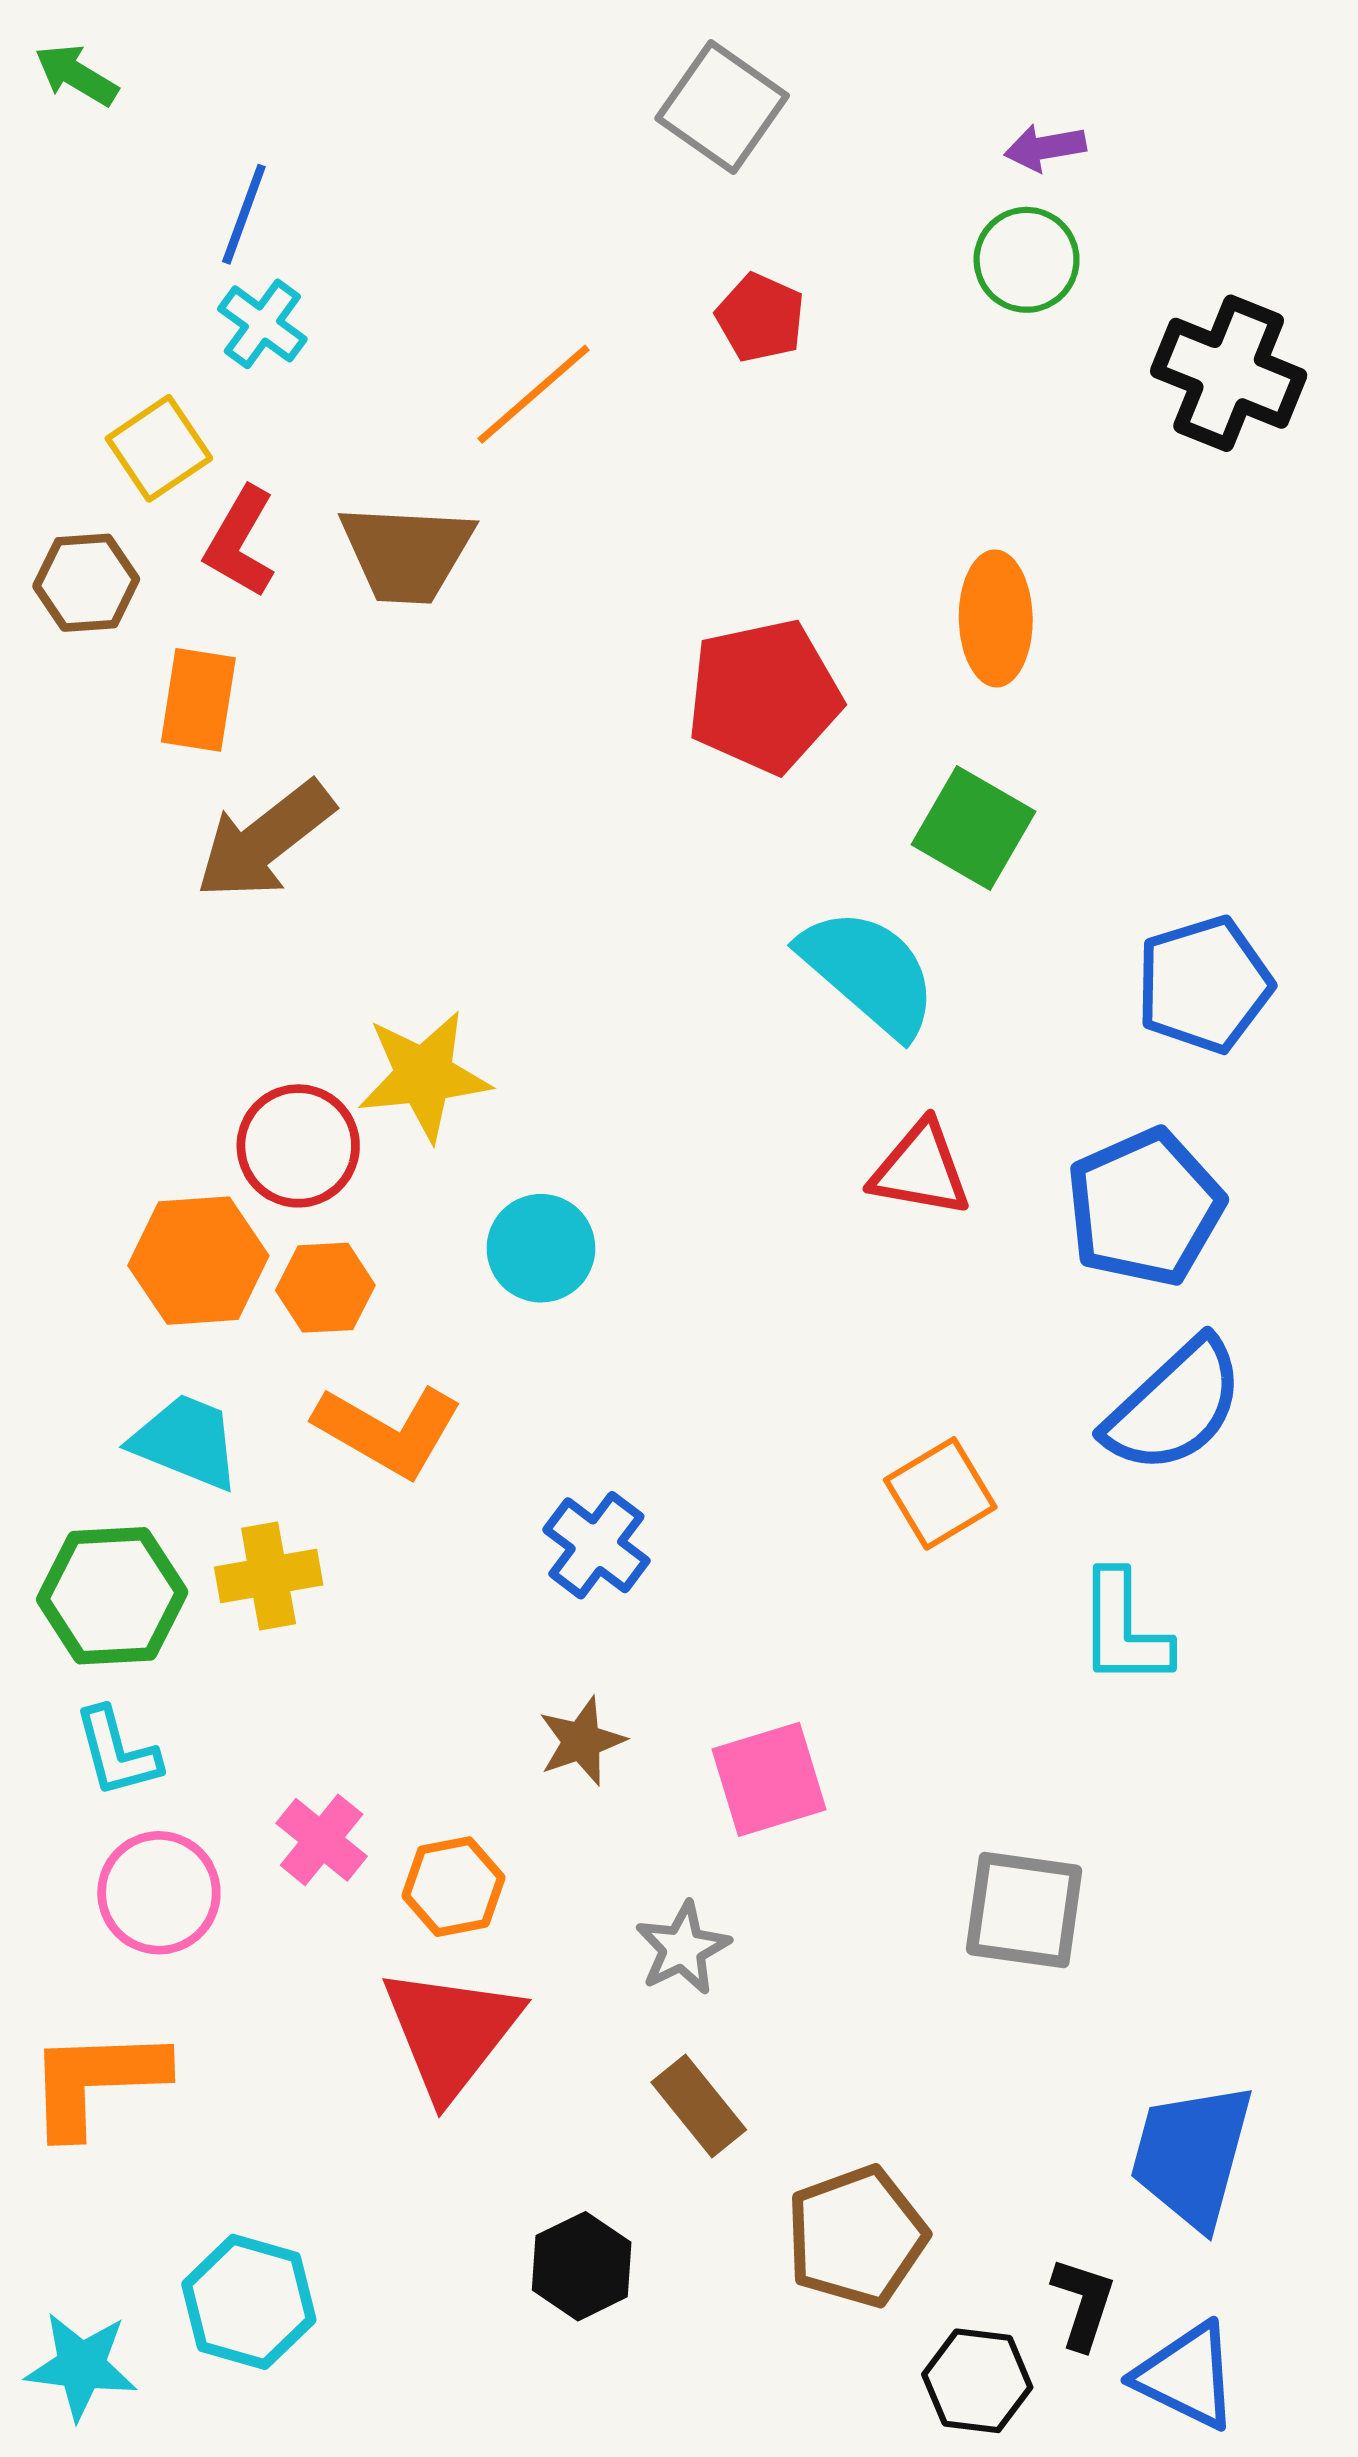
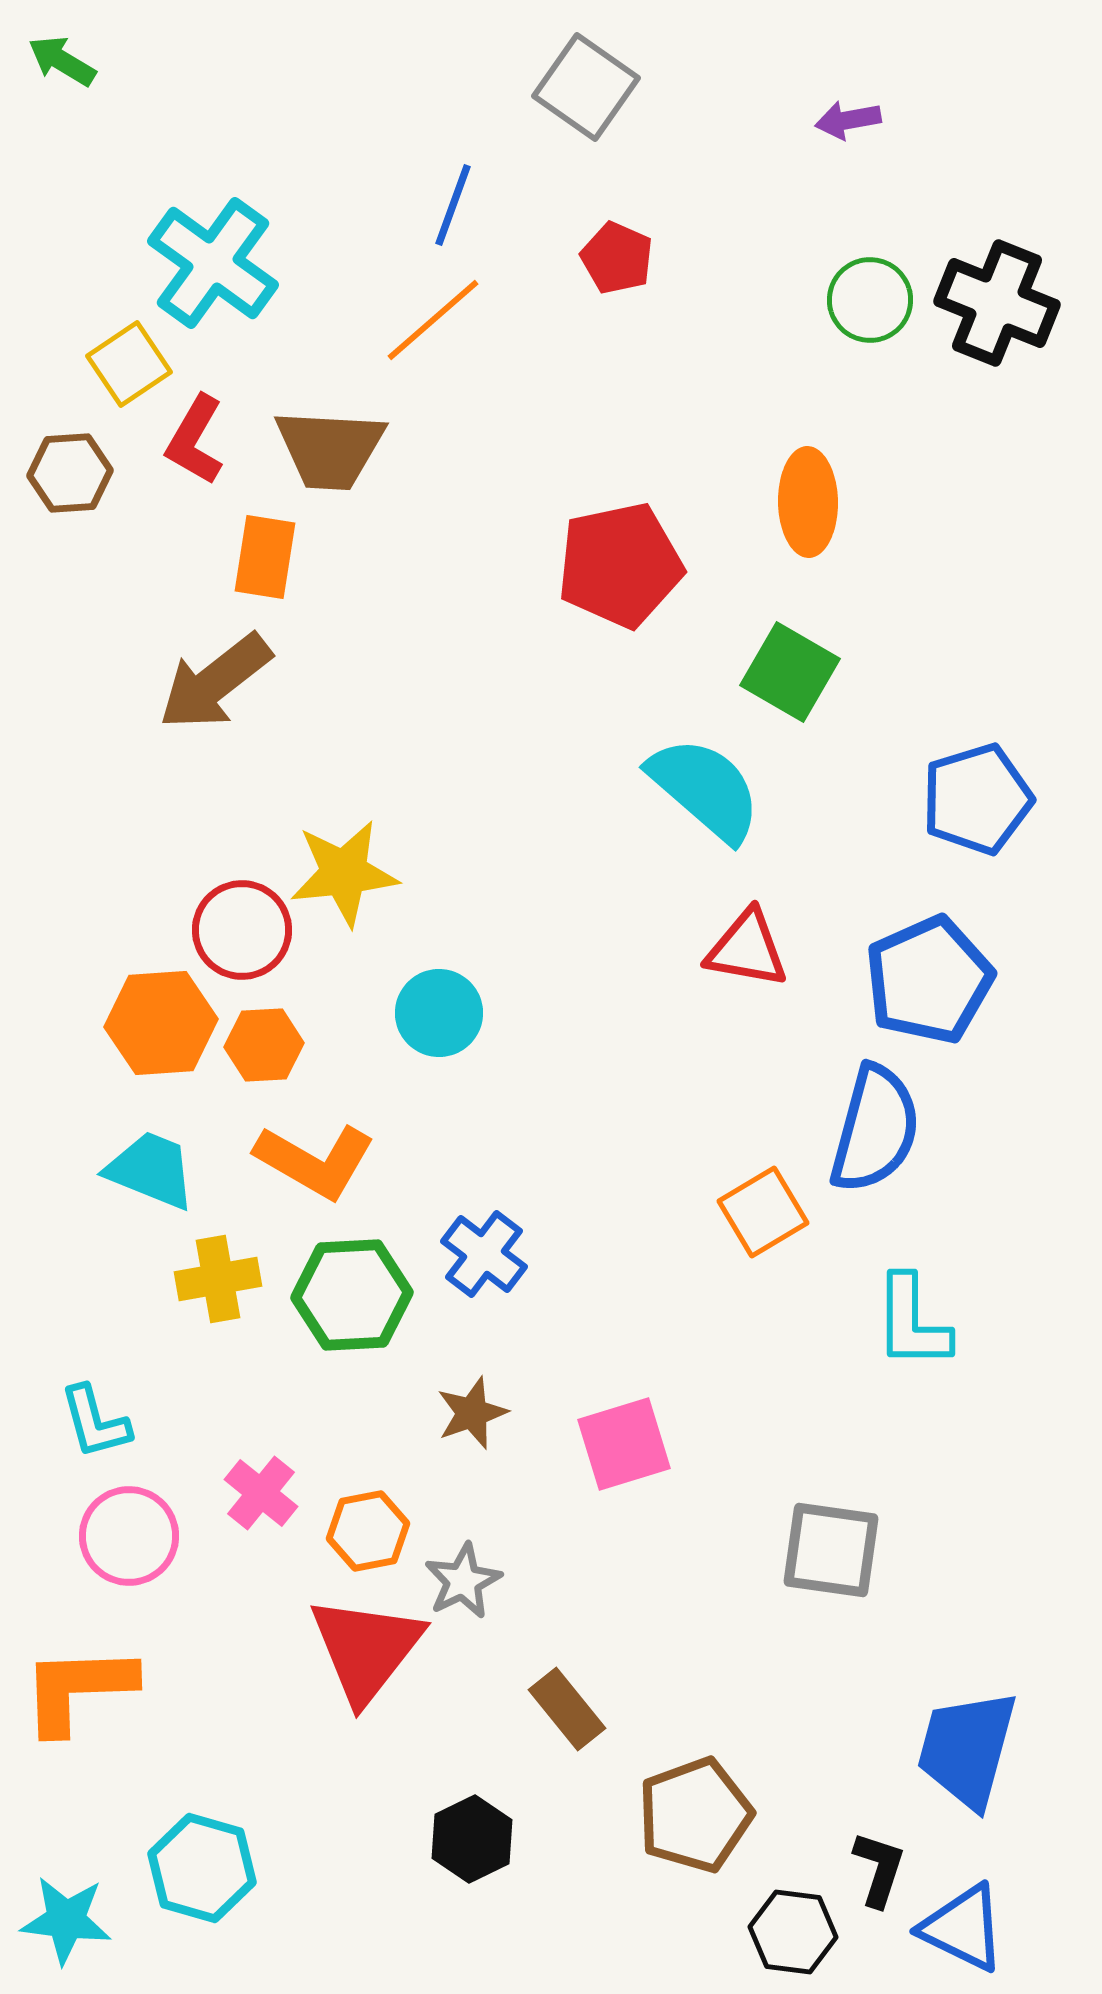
blue line: (244, 214) -> (453, 205), moved
green circle: (1027, 260) -> (870, 300), moved
cyan cross: (262, 324) -> (213, 263), size x1.8
orange rectangle: (198, 700) -> (265, 557), moved
blue semicircle: (1174, 1406) -> (875, 1129), moved, turned -32
green hexagon: (112, 1596) -> (352, 1295), moved
gray star: (683, 1948) -> (463, 1581), moved

